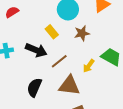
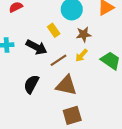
yellow arrow: (89, 66) -> (82, 55), moved

